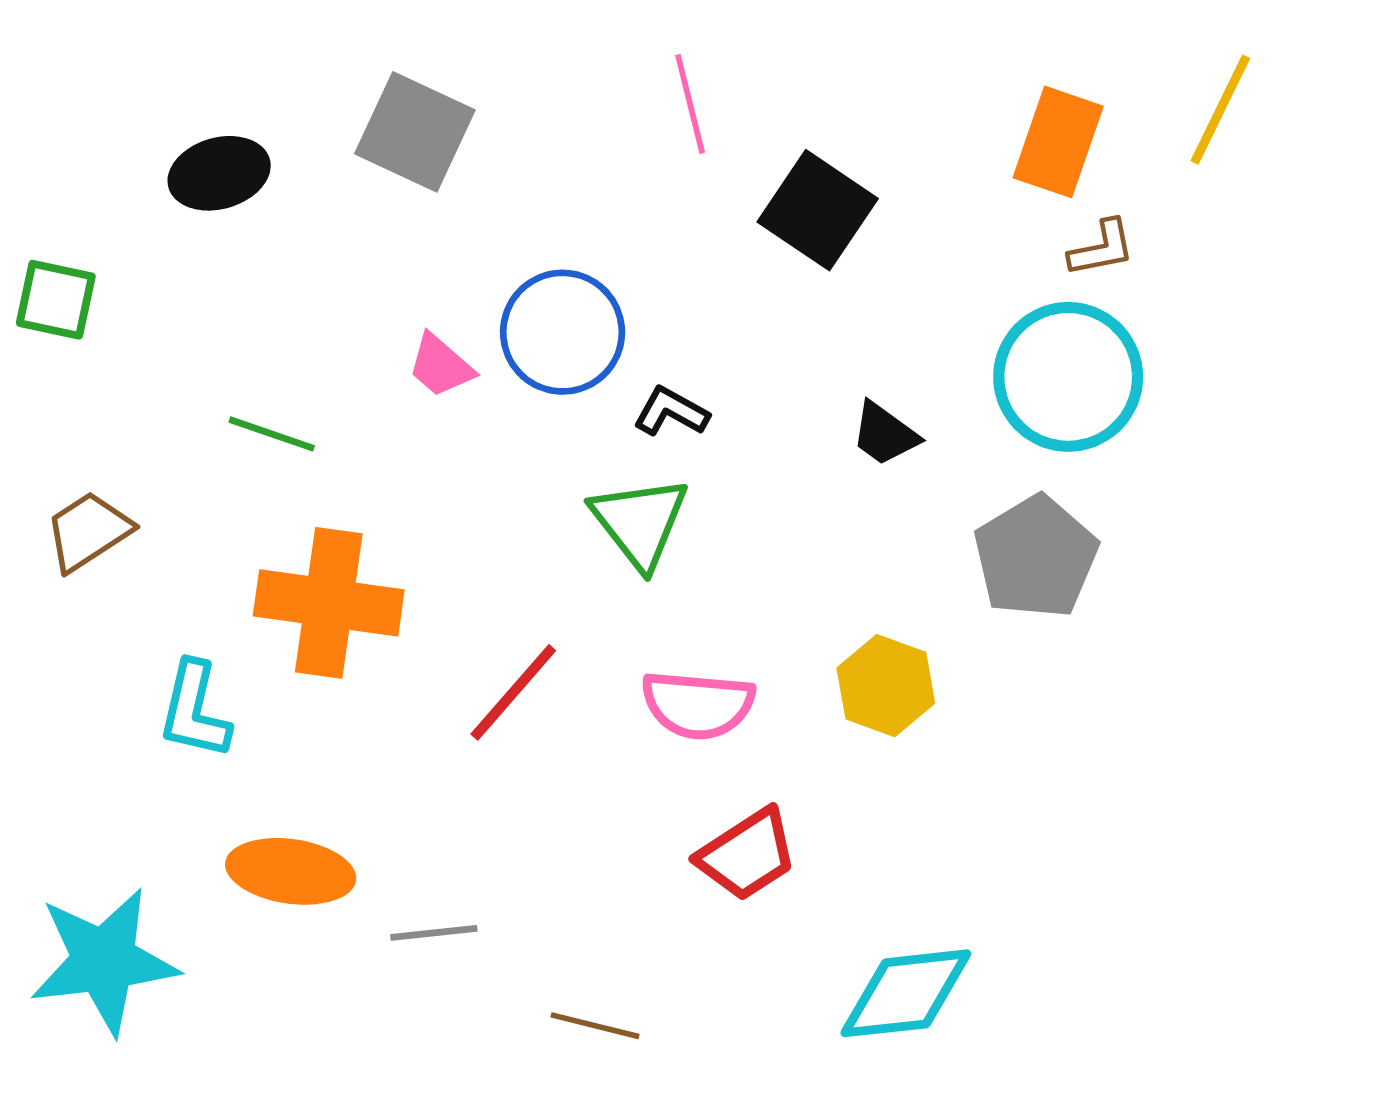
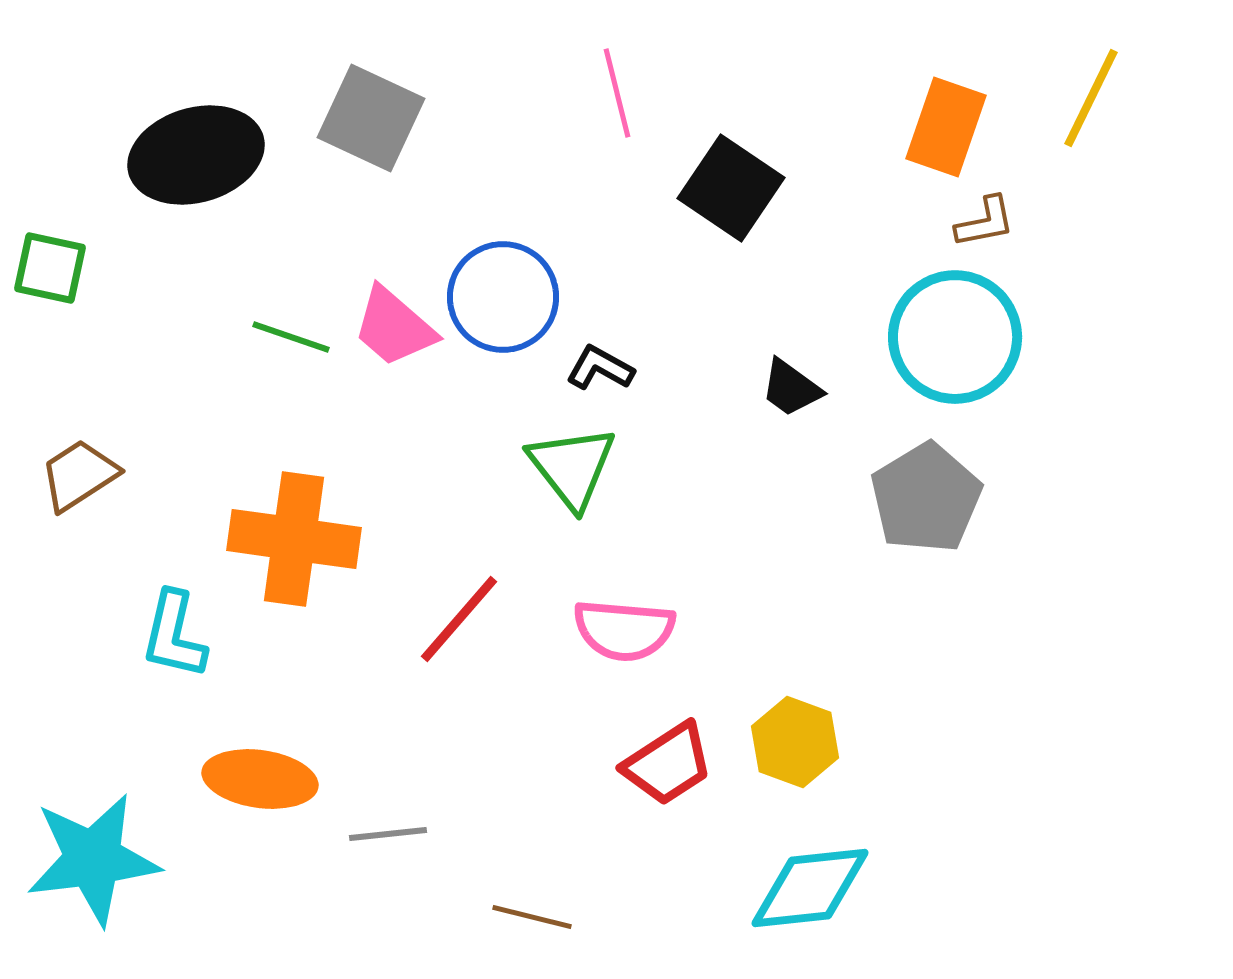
black ellipse: (219, 173) -> (196, 155), size x1.5
pink trapezoid: (441, 366) -> (394, 327), size x1.4
green line: (272, 434) -> (291, 337), moved
yellow hexagon: (886, 686) -> (795, 742), moved

